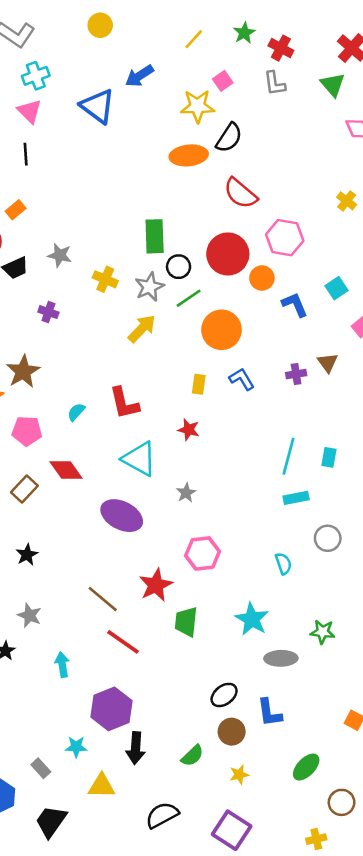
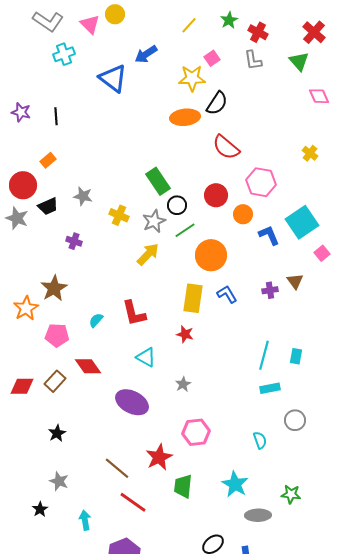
pink triangle: (29, 111) -> (90, 24), moved
green rectangle: (155, 236) -> (158, 181), turned -32
red circle: (228, 254) -> (216, 195), size x0.7
cyan square: (336, 288) -> (302, 222), size x1.8
yellow rectangle: (199, 384) -> (193, 298), size x1.8
cyan triangle: (139, 459) -> (146, 357), size x0.7

